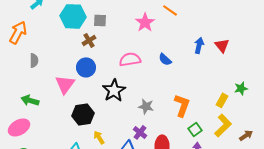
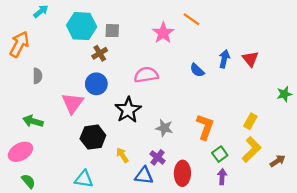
blue semicircle: (165, 59) -> (197, 70), moved
green star: (241, 88) -> (284, 94), moved
yellow arrow: (99, 137) -> (122, 155), moved

